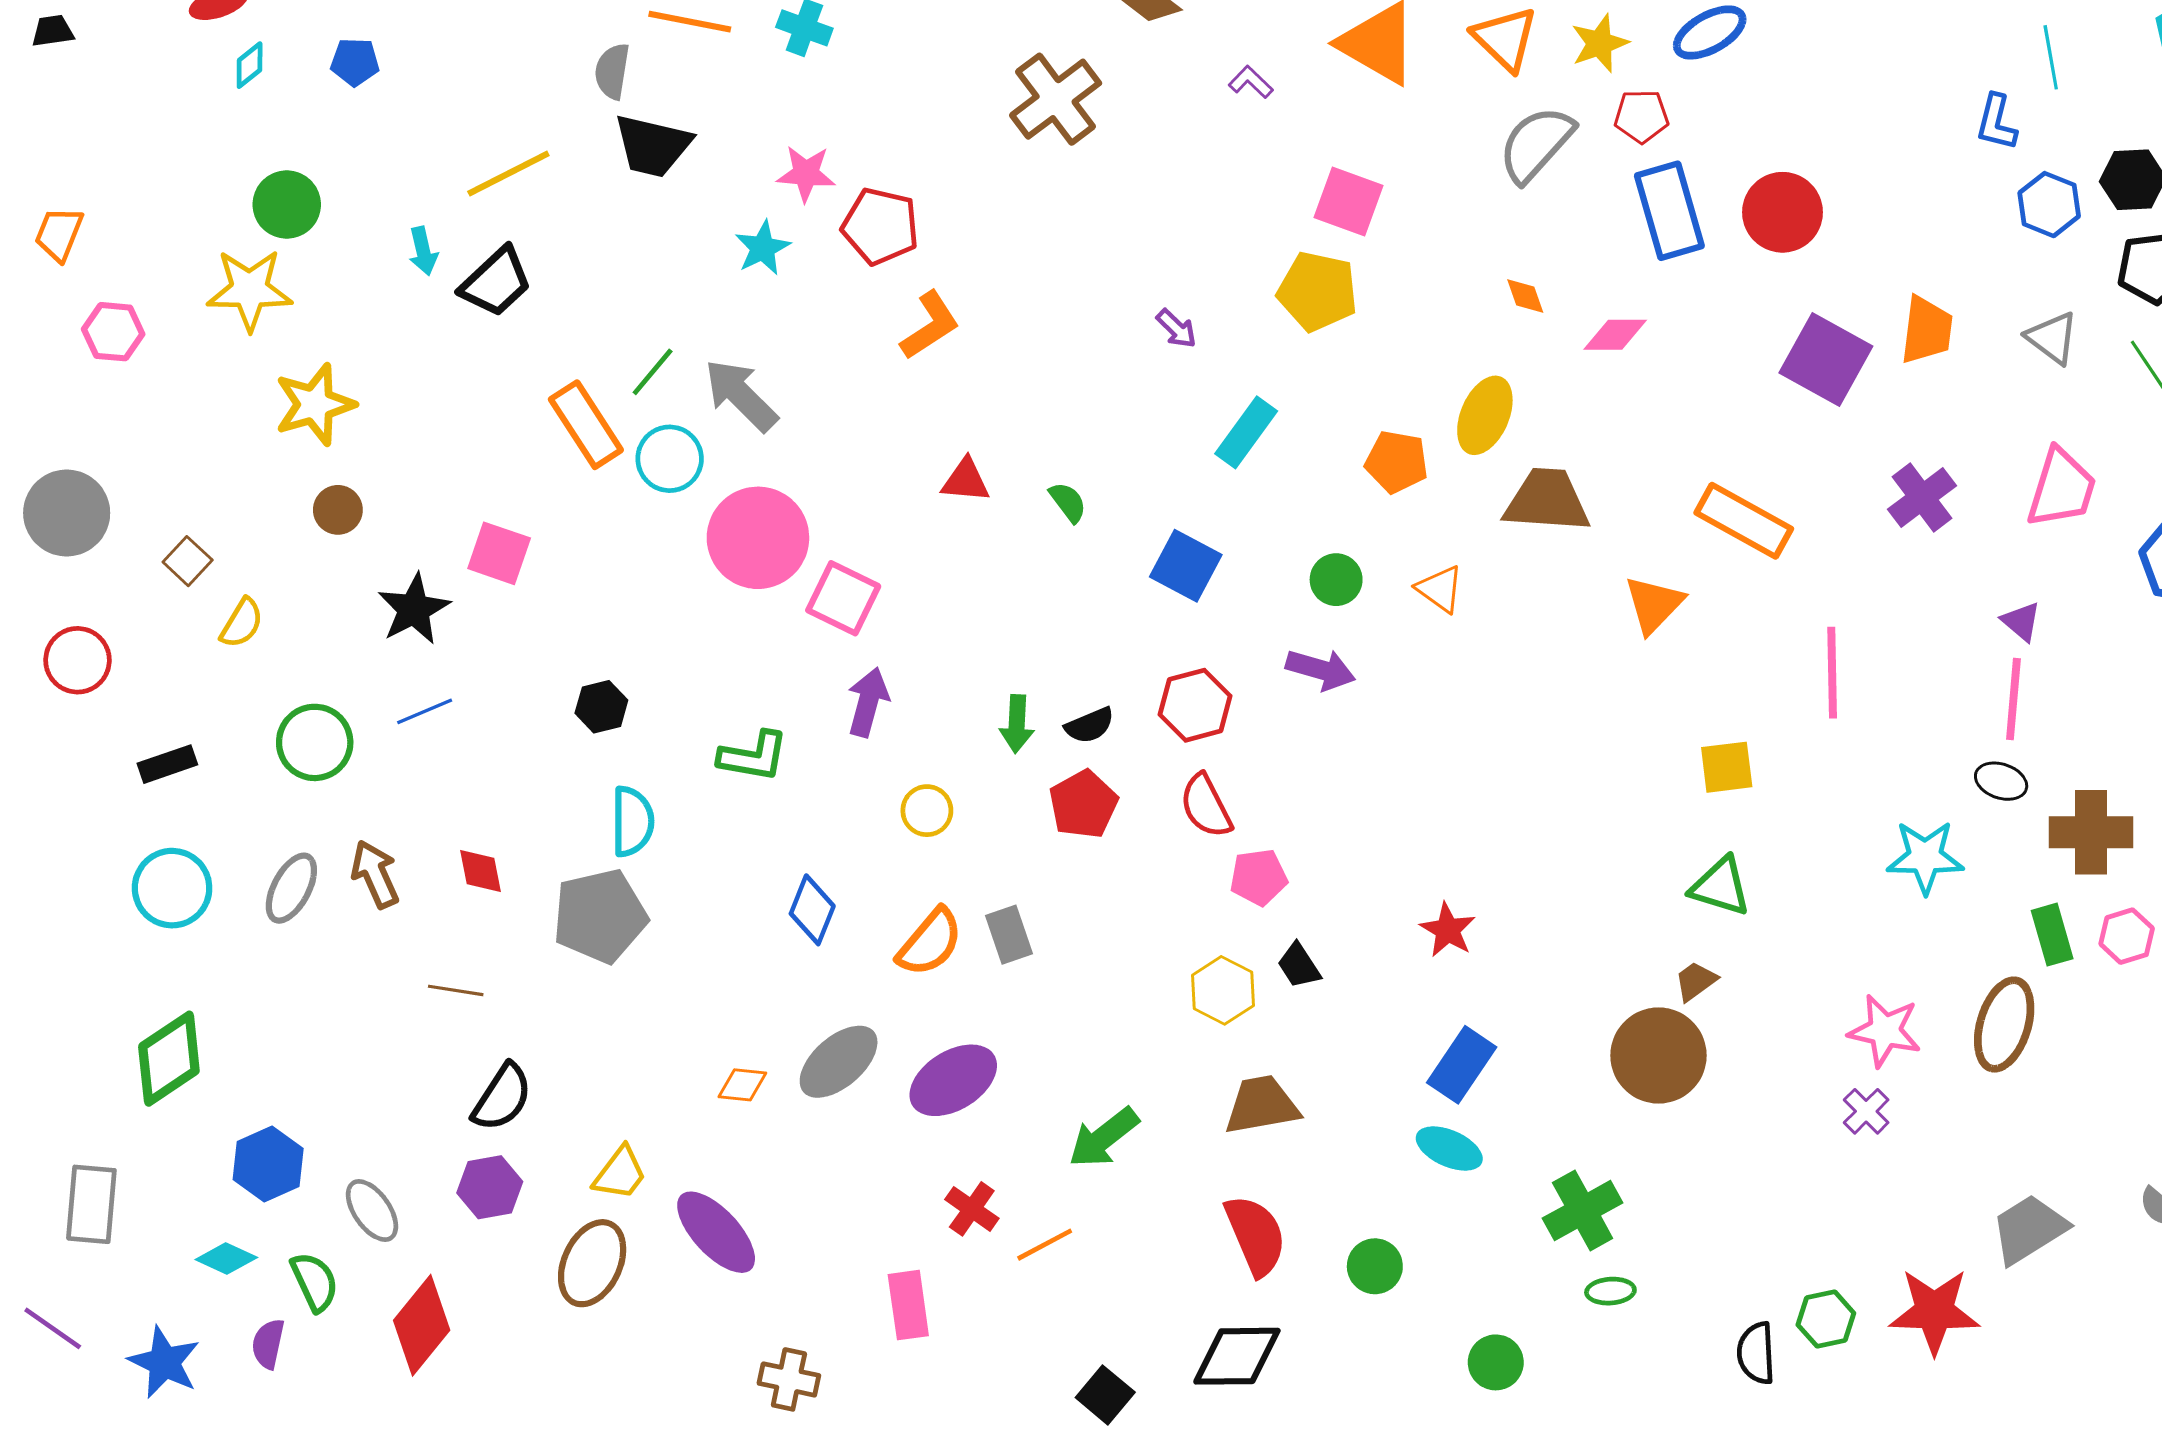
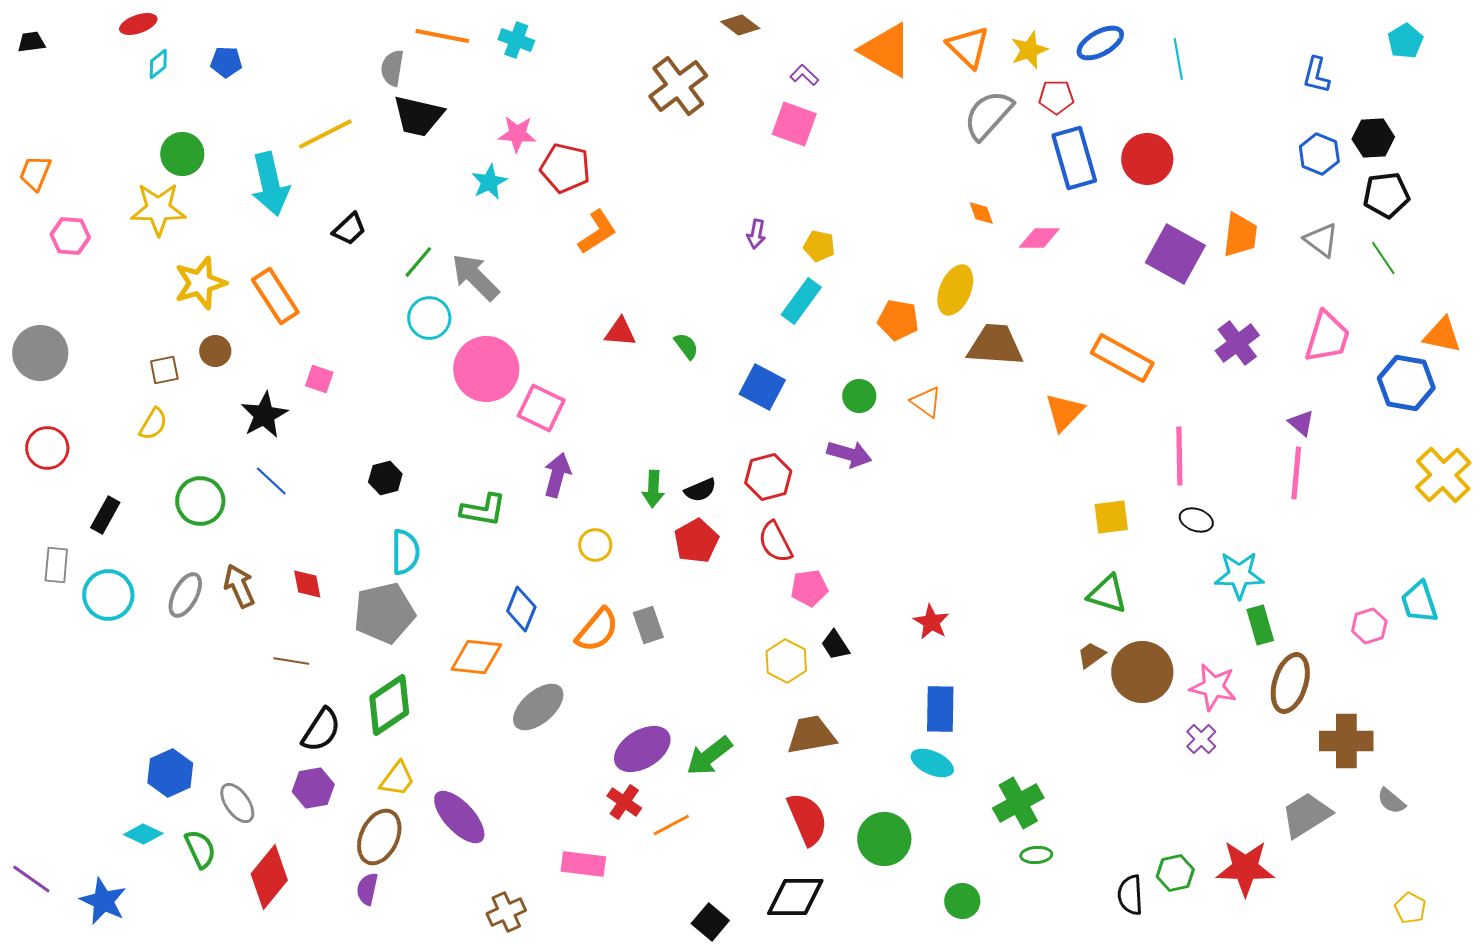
cyan line: (2051, 57) -> (1178, 59), moved
blue L-shape: (1996, 122) -> (1316, 75), moved
pink square: (1348, 201) -> (794, 124), moved
cyan arrow: (423, 251) -> (270, 184), size x2.0
black trapezoid: (496, 282) -> (349, 229), moved, size x0.7
yellow pentagon: (1317, 291) -> (819, 246), moved, size x0.6
purple arrow: (1176, 329) -> (756, 234), turned 56
orange rectangle: (586, 425) -> (275, 296), moved
pink square: (499, 553) -> (319, 379), size x0.7
brown square: (188, 561) -> (164, 370), moved, turned 36
blue line: (425, 711) -> (271, 481), turned 66
black rectangle: (167, 764) -> (105, 515), turned -42
black ellipse: (2001, 781) -> (1196, 520), moved
brown cross: (2091, 832) -> (1346, 741), moved
green rectangle: (2052, 935) -> (1260, 625), moved
brown circle: (1658, 1055) -> (1142, 672), moved
green diamond: (169, 1059) -> (389, 705), moved
blue rectangle: (1462, 1065) -> (940, 709), turned -33
purple ellipse: (953, 1080) -> (642, 749), moved
orange diamond: (742, 1085) -> (476, 657), moved, size x1.6
gray rectangle: (91, 1204) -> (56, 565), moved, size x0.7
green circle: (1375, 1266) -> (884, 839), size x1.5
pink rectangle: (908, 1305) -> (583, 864), turned -75
purple semicircle: (268, 1344) -> (367, 889), moved
brown cross: (789, 1379) -> (506, 912), turned -36

